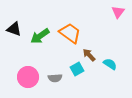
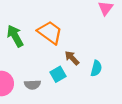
green arrow: (40, 36) -> (15, 36), turned 96
cyan semicircle: (110, 64) -> (96, 68), turned 72

